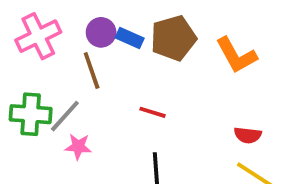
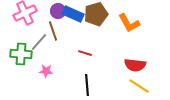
blue rectangle: (130, 38) -> (73, 14), size x1.5
gray line: (65, 116) -> (39, 42), moved
red semicircle: (248, 135) -> (135, 65), size x1.5

